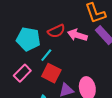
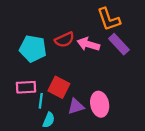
cyan line: (46, 55) -> (41, 101), moved, turned -32
pink rectangle: (22, 73) -> (26, 87), turned 42

